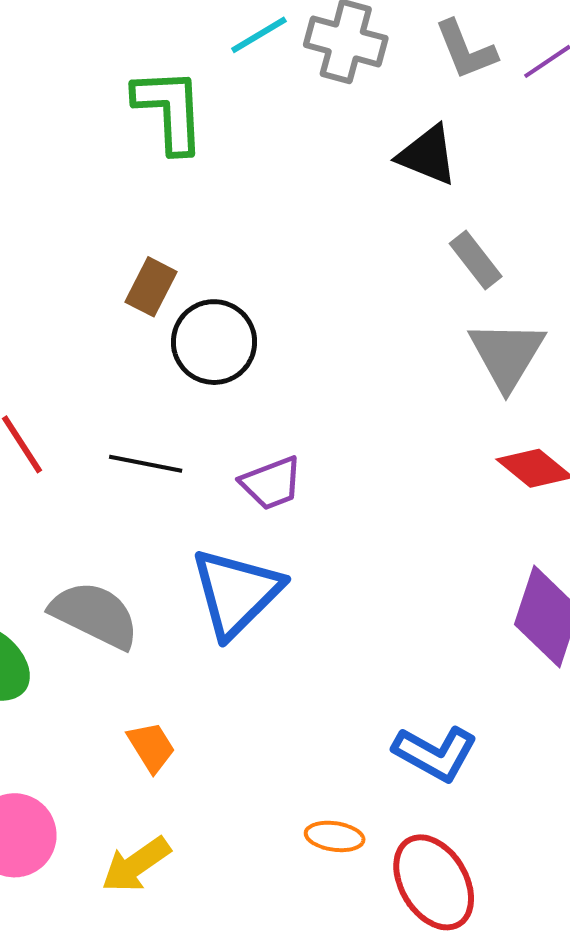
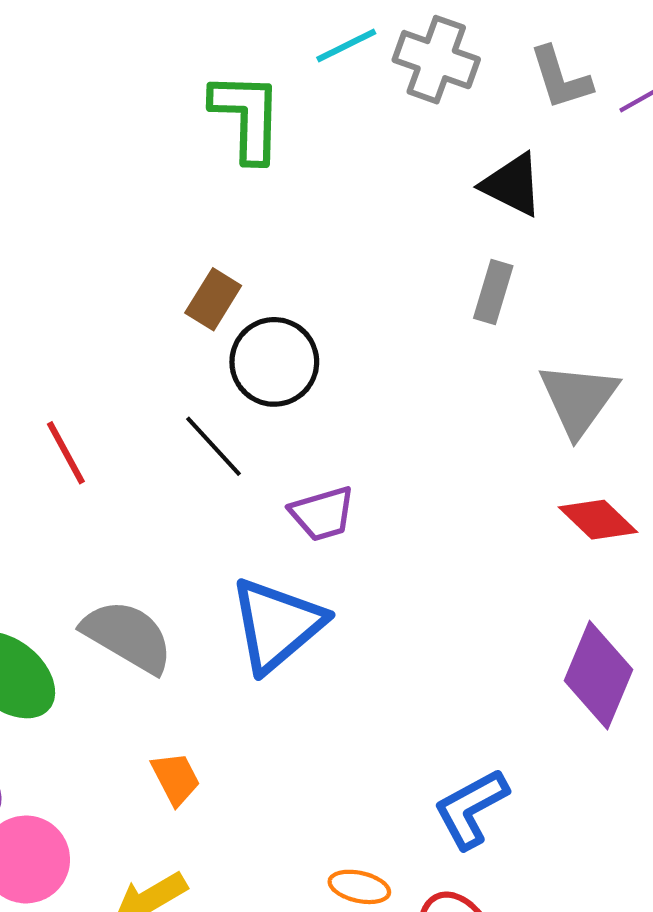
gray rectangle: (476, 260) -> (493, 292), moved, turned 50
black line: (146, 464) -> (214, 446), moved, turned 32
blue L-shape: (435, 753) -> (471, 809), turned 118

